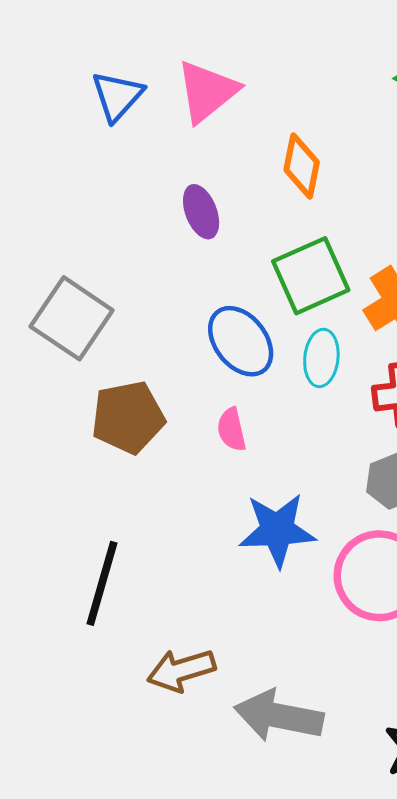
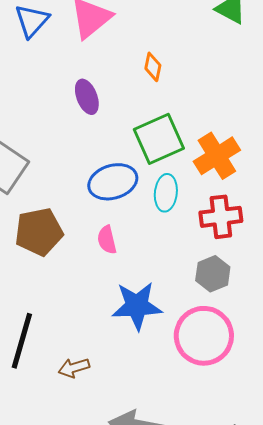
orange diamond: (302, 166) -> (153, 67), size x0.7
blue ellipse: (241, 341) -> (113, 182), turned -69
brown arrow: (181, 670) -> (74, 368), moved, size x0.7

